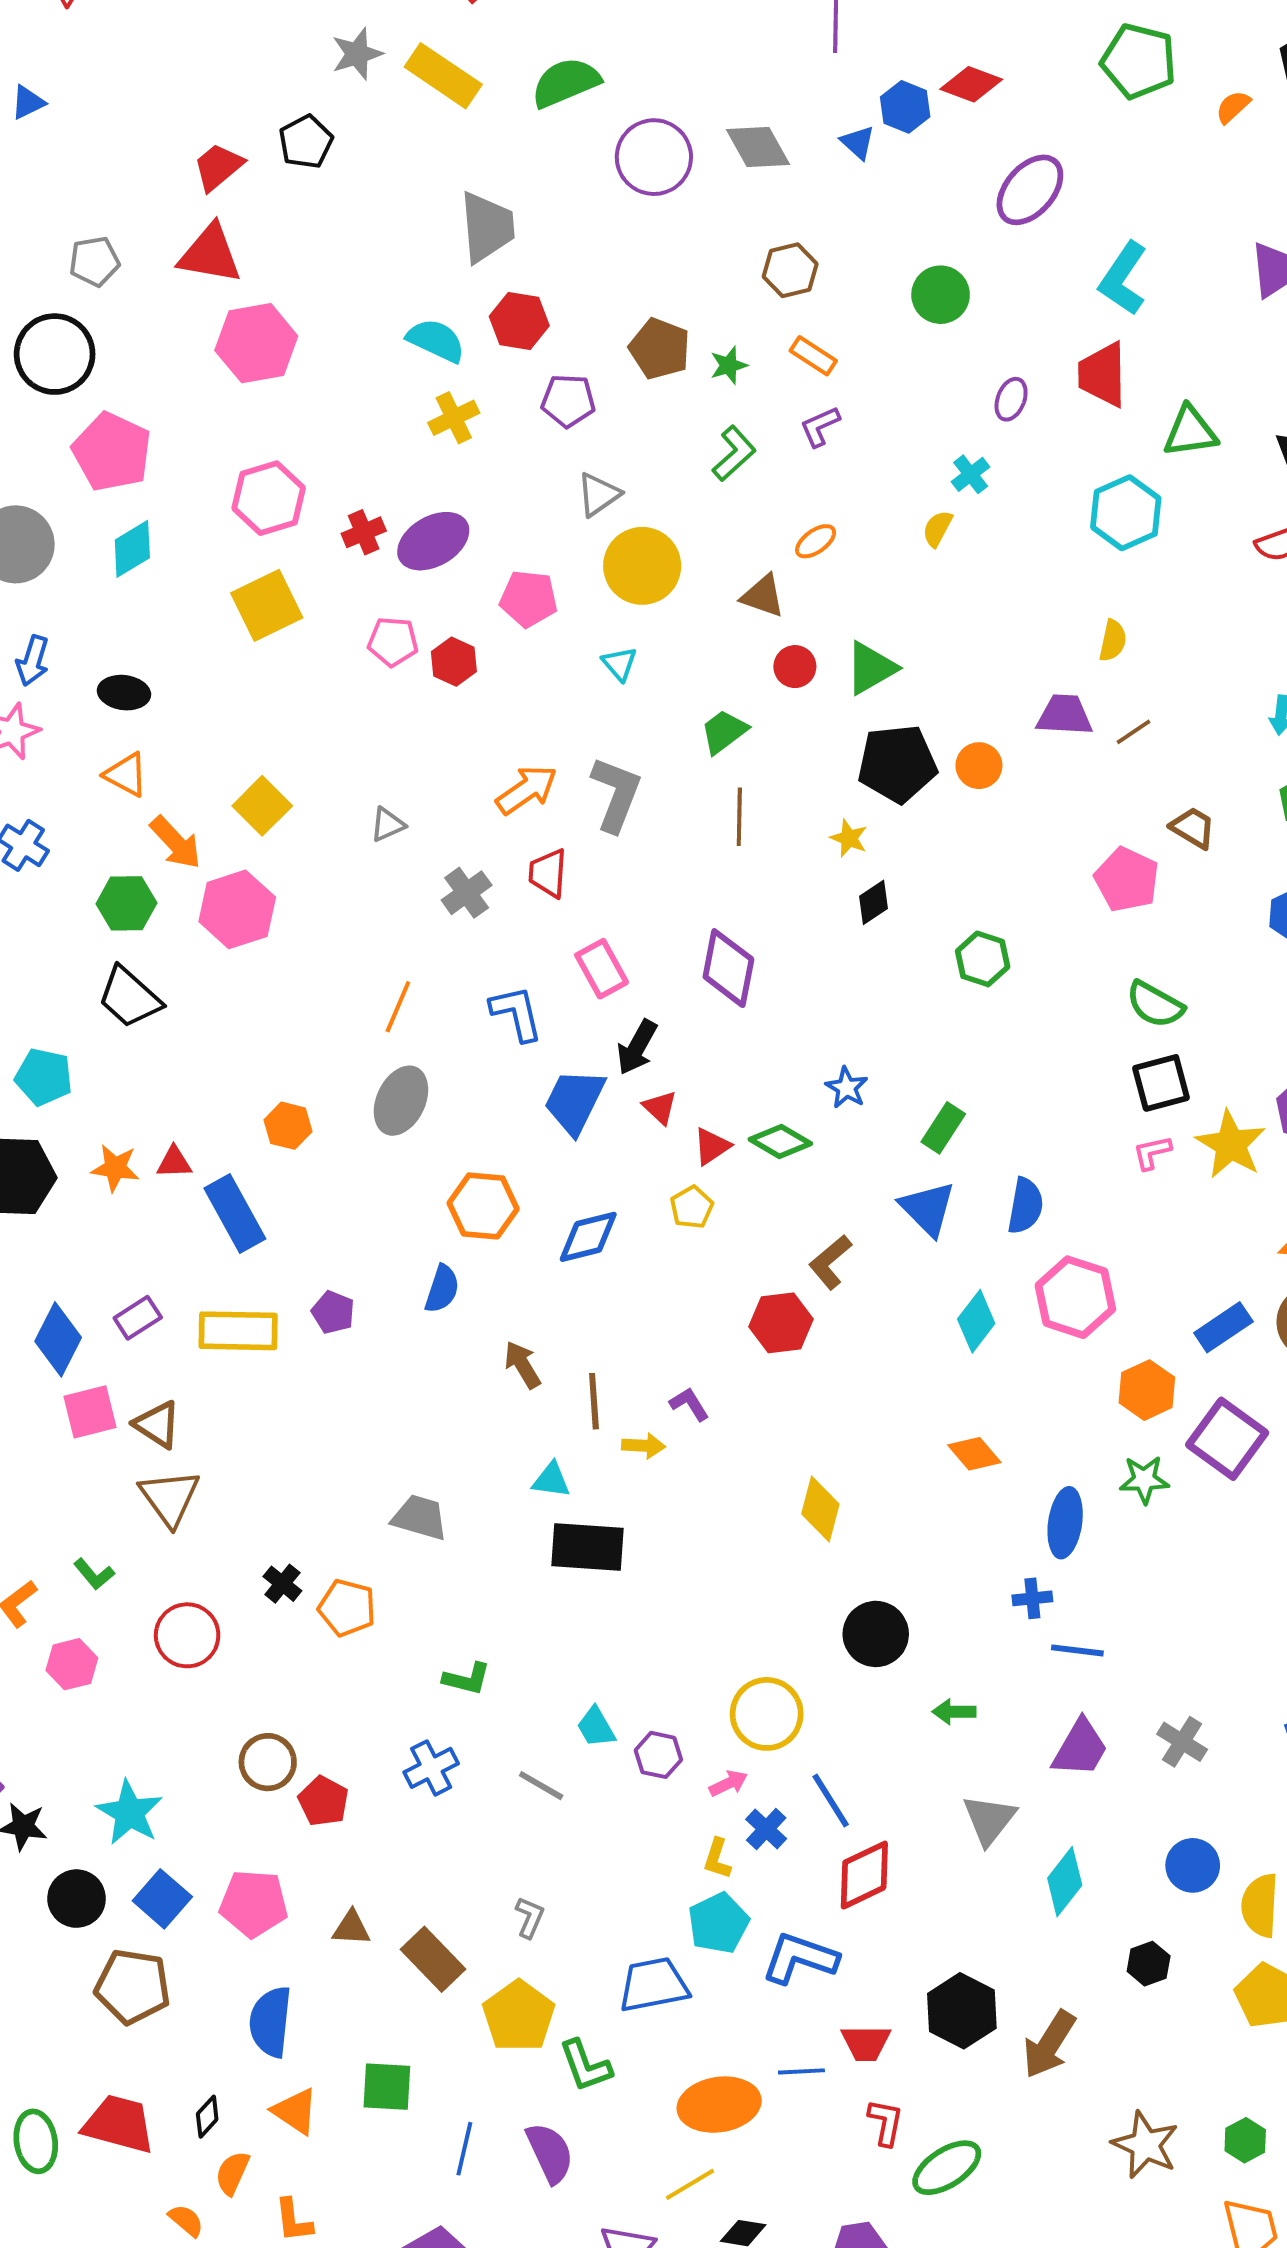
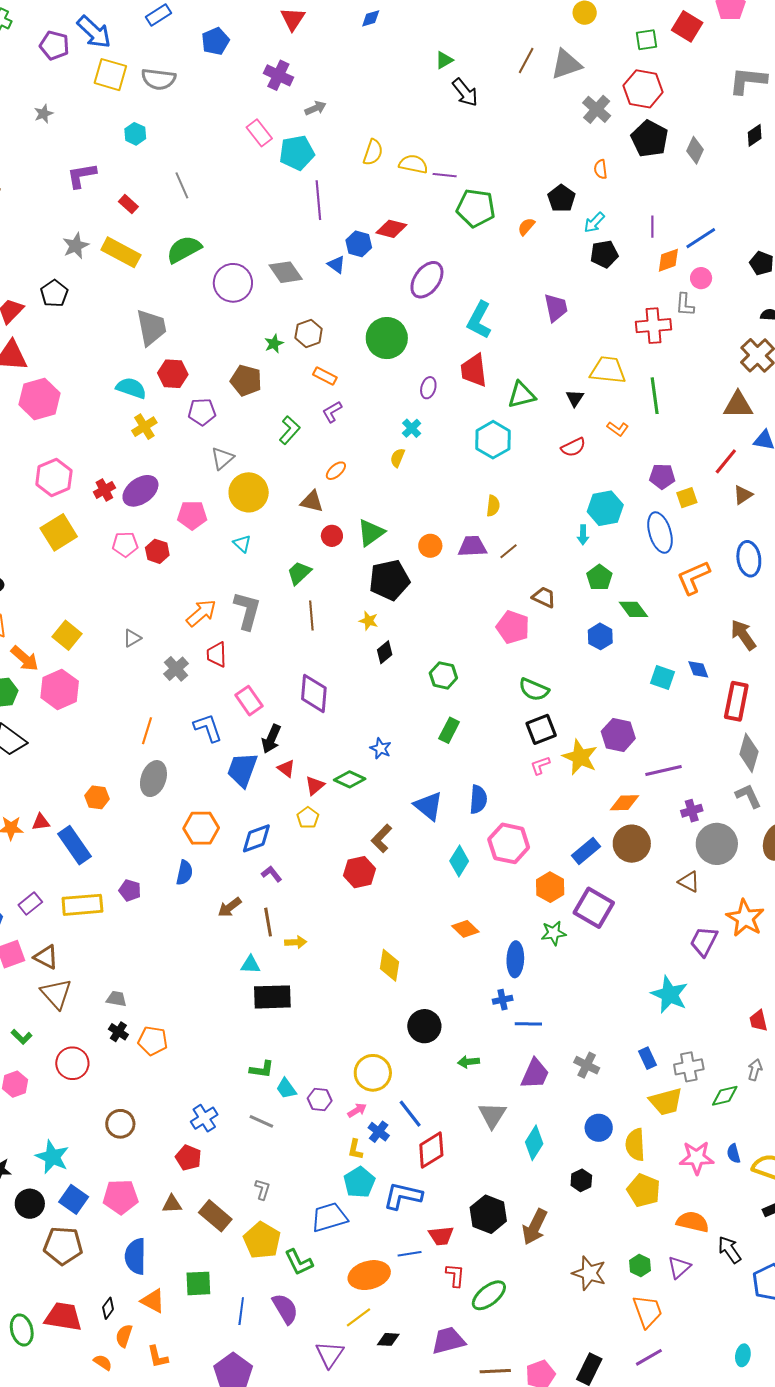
green circle: (941, 295) -> (387, 338), size x1.4
green star: (729, 365) -> (274, 344), moved
orange circle: (979, 766) -> (430, 546), moved
green rectangle: (943, 1128) -> (449, 730), moved
brown arrow: (522, 1365) -> (230, 907), turned -90
purple L-shape: (689, 1404) -> (272, 874), moved
gray trapezoid: (420, 1517) -> (116, 999), moved, size x0.7
green L-shape: (467, 1679) -> (262, 1069), moved
red pentagon: (323, 1801) -> (188, 1158), moved

